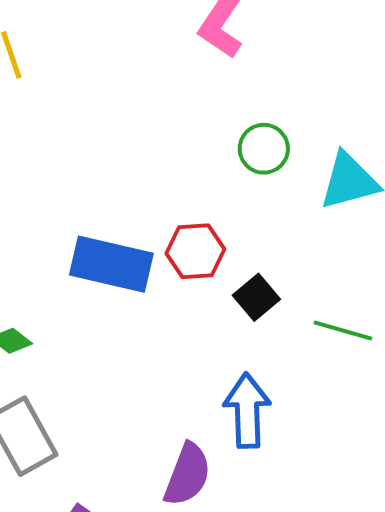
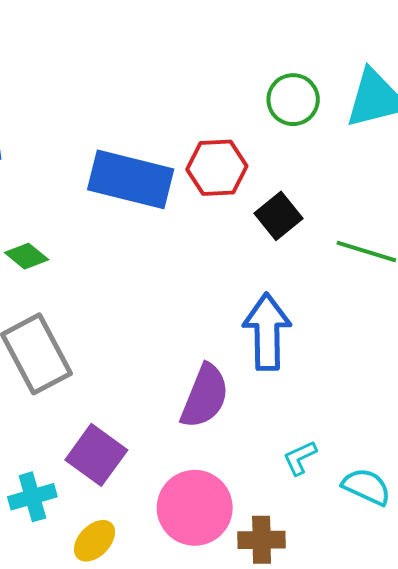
green circle: (264, 149) -> (293, 100), moved

